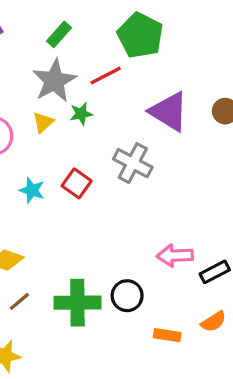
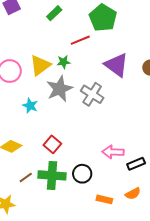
gray star: (54, 81) -> (60, 89), moved
yellow triangle: (43, 122) -> (40, 65), size x1.6
red square: (77, 183) -> (52, 144), moved
brown line: (19, 301) -> (26, 178), moved

